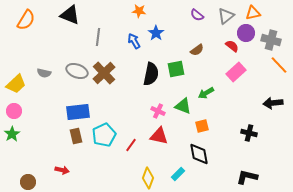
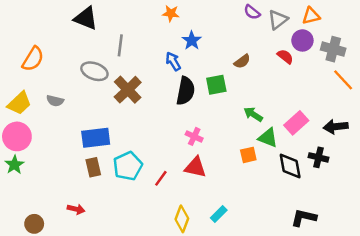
purple semicircle: (197, 15) -> (252, 12), moved
orange semicircle: (26, 20) -> (33, 59), moved
blue arrow: (134, 41) -> (173, 61), moved
gray ellipse: (77, 71) -> (94, 71), moved
pink rectangle: (236, 72) -> (296, 123), moved
gray semicircle: (44, 73) -> (55, 101), moved
green arrow: (206, 93) -> (253, 114), turned 63
green triangle: (183, 106) -> (268, 138), moved
pink circle: (14, 111) -> (17, 136), size x1.5
black cross: (249, 133) -> (318, 157), moved
black diamond: (199, 154) -> (290, 166), moved

